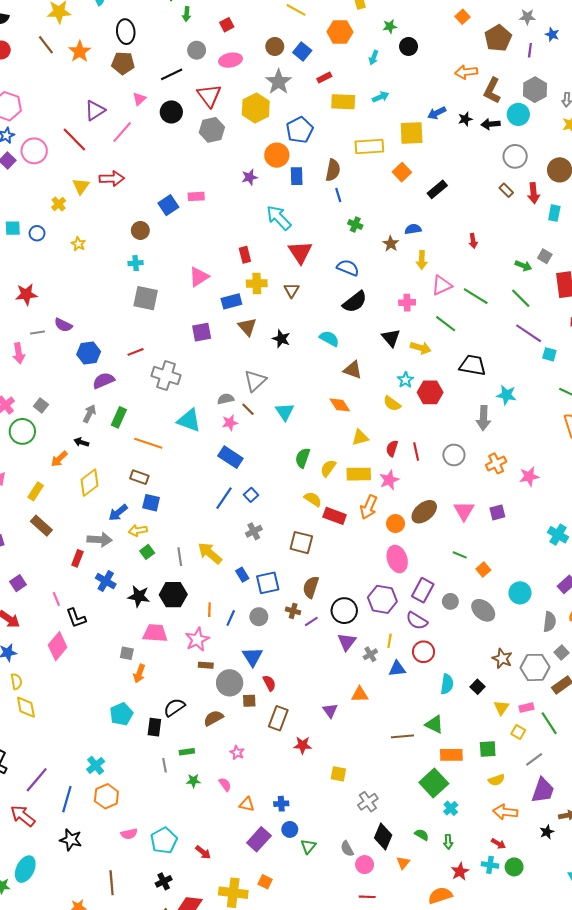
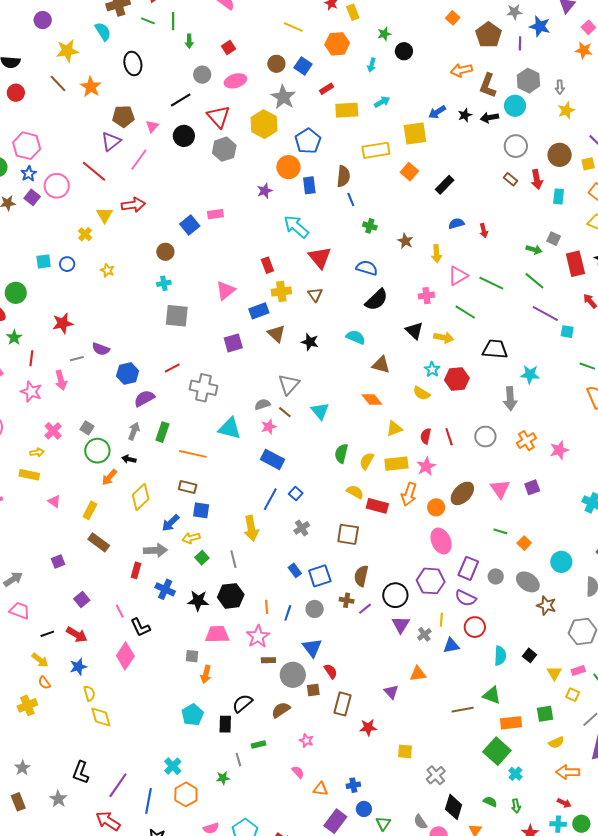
blue star: (552, 34) -> (540, 26), size x1.5
brown pentagon: (123, 63) -> (123, 116), moved
blue semicircle: (413, 229) -> (456, 223), moved
green circle: (22, 431) -> (97, 451), moved
yellow arrow: (210, 553) -> (251, 528), moved, turned -135
brown star: (502, 659) -> (546, 605), moved
green star: (193, 781) -> (223, 778), moved

